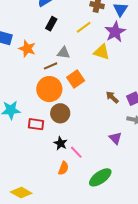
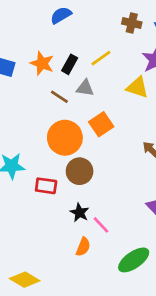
black rectangle: (51, 24) -> (70, 64), moved
yellow line: (84, 27) -> (101, 58), moved
orange star: (27, 49) -> (42, 63), moved
brown line: (51, 66) -> (59, 97), moved, turned 56

